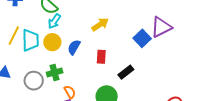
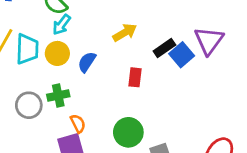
purple triangle: (161, 27) -> (209, 41), turned -30
red rectangle: (101, 57) -> (135, 77), moved
black rectangle: (126, 72) -> (164, 48), moved

